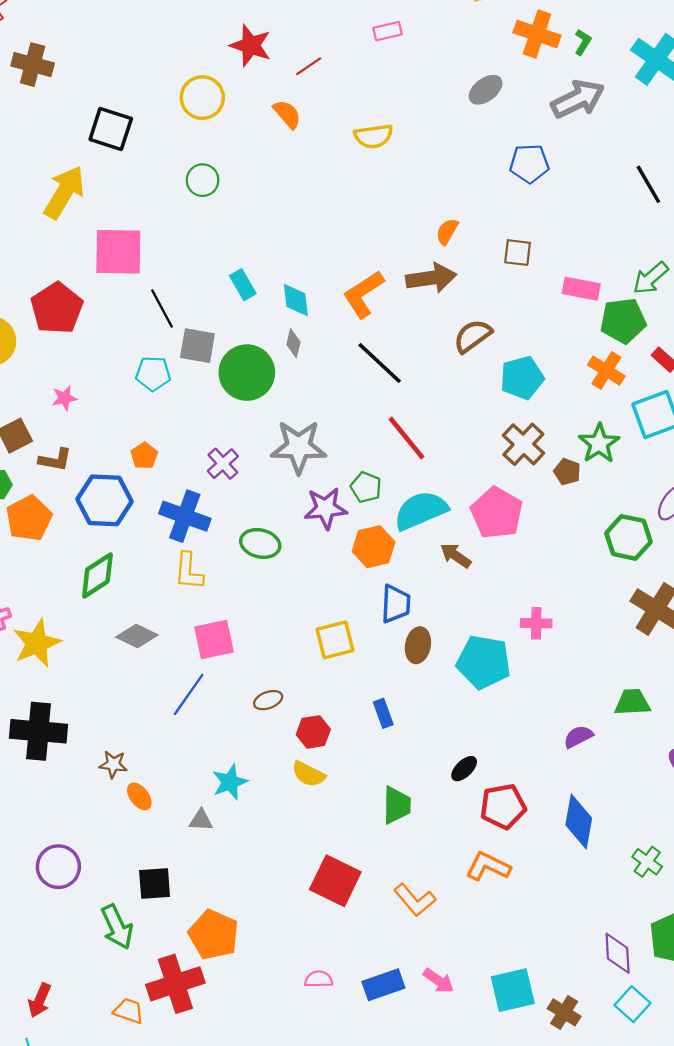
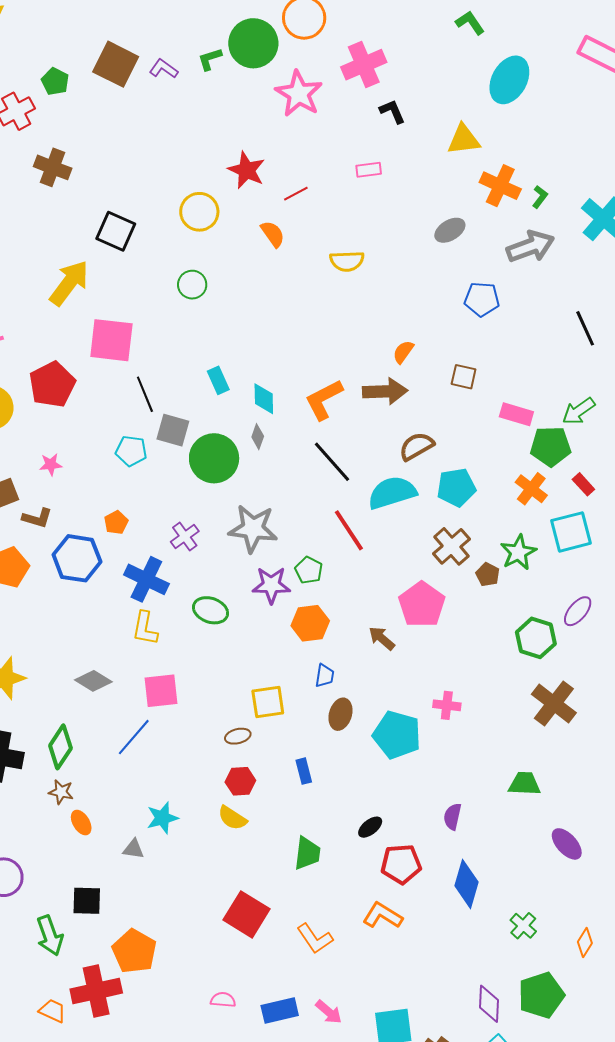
cyan semicircle: (421, 510) -> (392, 493), moved
green diamond: (97, 576) -> (60, 747), moved, turned -30
blue trapezoid: (396, 604) -> (325, 676), size x0.7
brown ellipse: (268, 700) -> (238, 736), moved
purple semicircle: (578, 737) -> (452, 817), moved, turned -56

